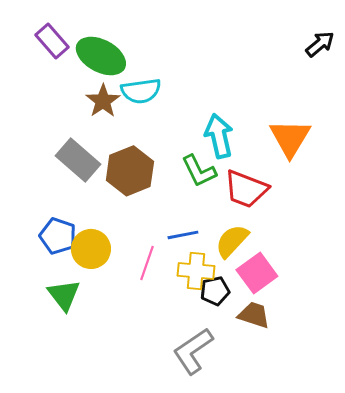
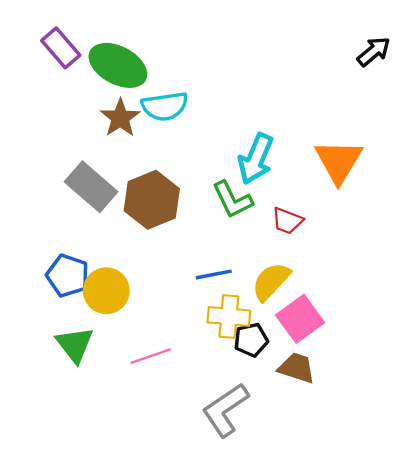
cyan arrow: (219, 136) -> (256, 159), turned -144
red trapezoid: (246, 189) -> (287, 221), size x0.6
pink line: (147, 263) -> (151, 356), moved, turned 52

